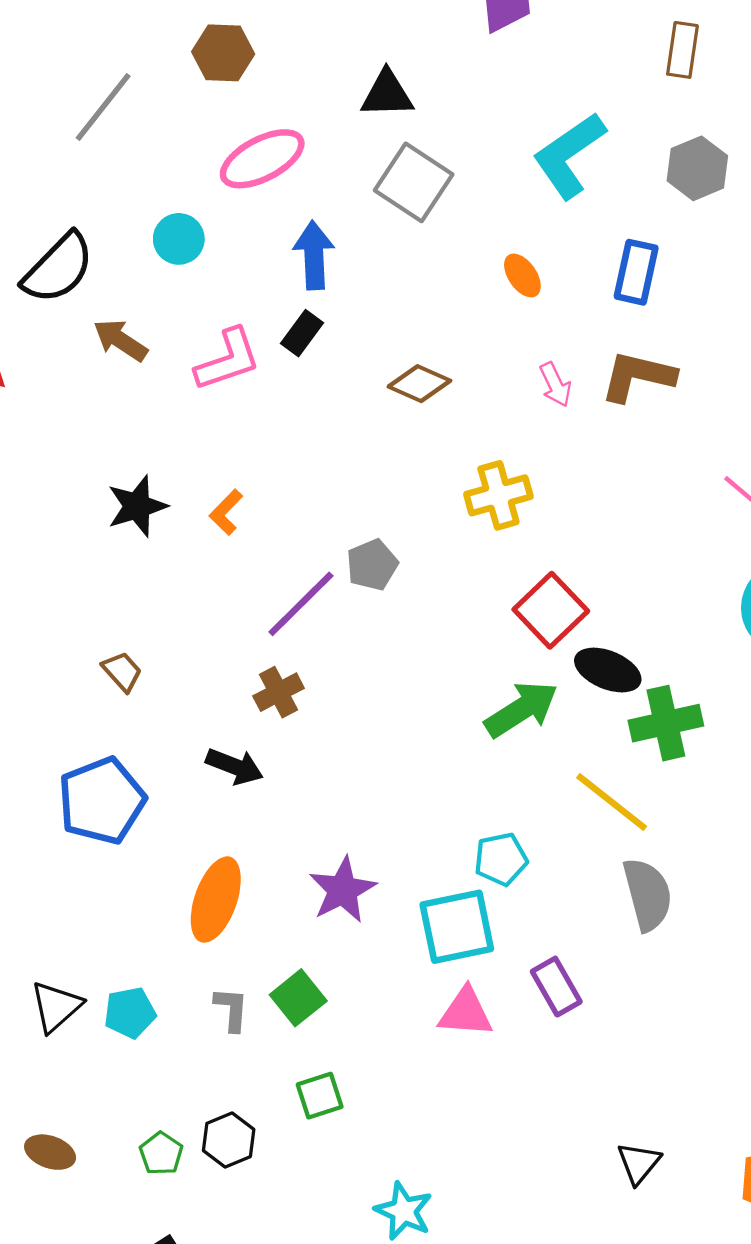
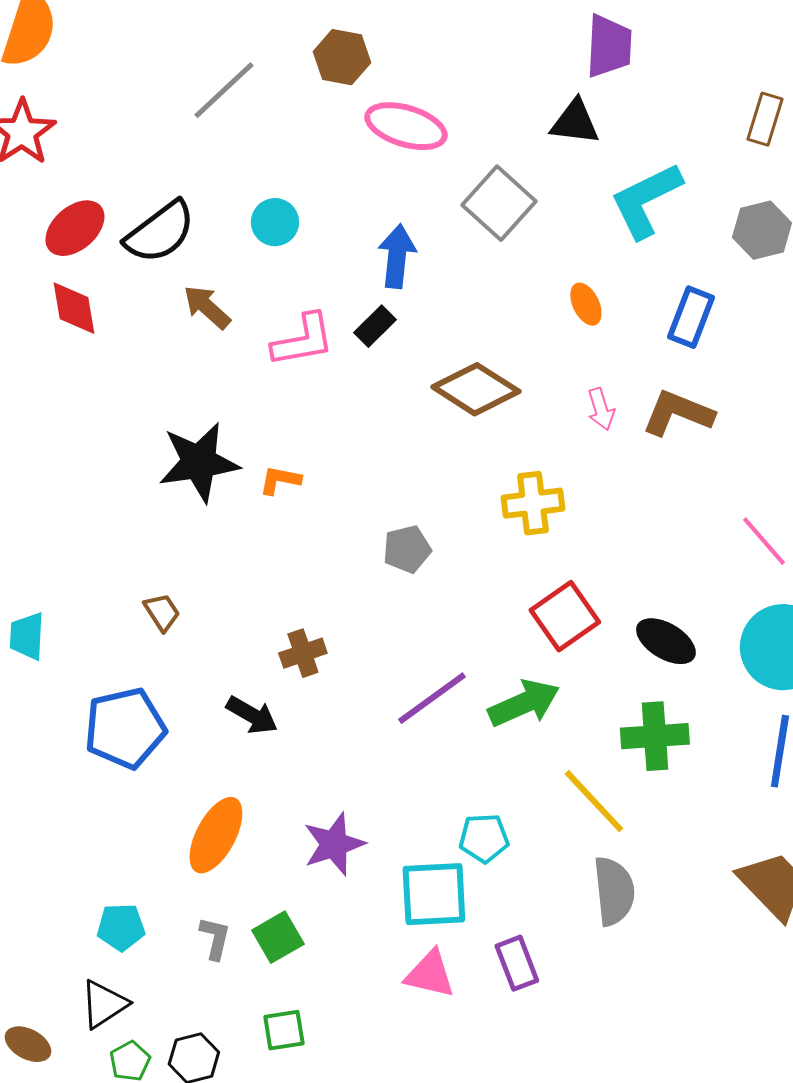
black triangle: (387, 94) -> (575, 122), moved
pink ellipse: (262, 159) -> (406, 126), moved, turned 36
brown diamond: (419, 384) -> (476, 389), size x1.5
black star: (137, 506) -> (199, 462), size x1.4
orange L-shape: (226, 512) -> (280, 480), turned 48
purple line: (301, 604) -> (432, 698), moved
black ellipse: (608, 670) -> (666, 641), moved
black triangle: (56, 1007) -> (104, 1004), moved

